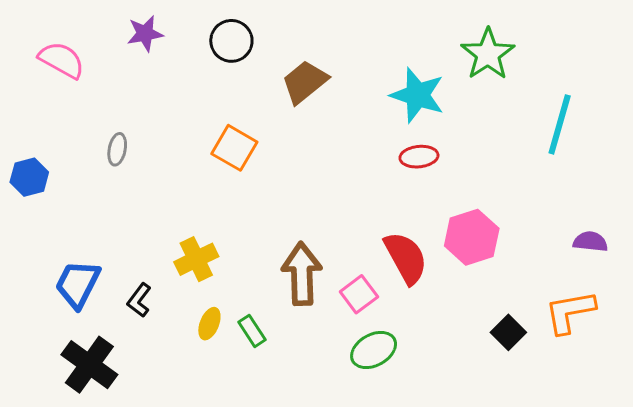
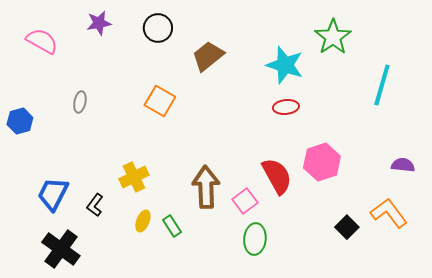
orange L-shape: (570, 312) -> (389, 213), turned 63
green ellipse: (374, 350) -> (255, 239), turned -56

